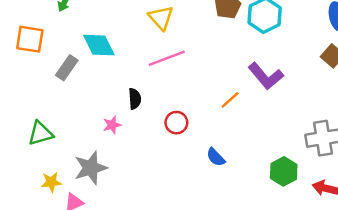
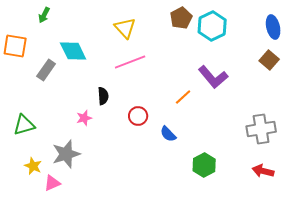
blue semicircle: (216, 157) -> (168, 134), moved
green hexagon: (284, 171) -> (204, 165), moved
yellow star: (51, 182) -> (33, 166), turned 30

